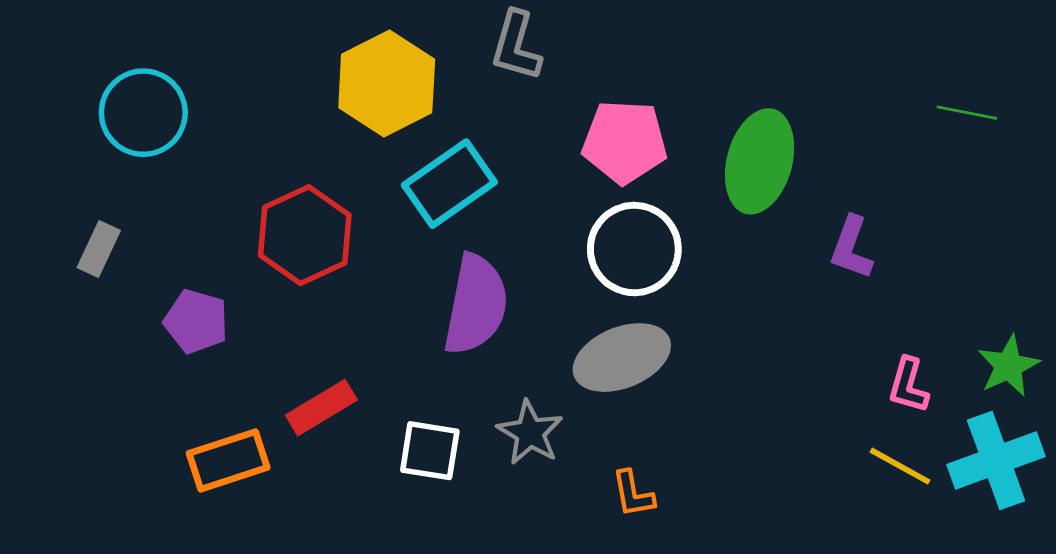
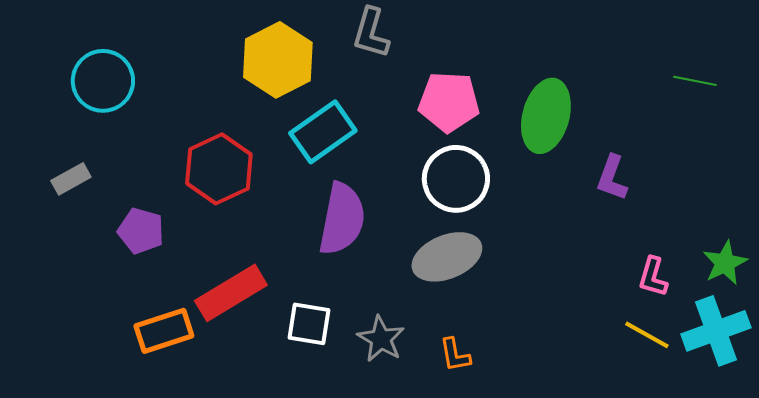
gray rectangle: (99, 249) -> (71, 179), turned 36
red rectangle: (321, 408) -> (231, 293), size x1.4
gray star: (530, 433) -> (381, 339), moved

